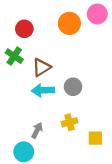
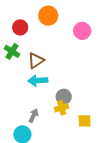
pink circle: (97, 14) -> (82, 31), moved
orange circle: (69, 23) -> (48, 16), moved
gray circle: (73, 87) -> (64, 97), moved

